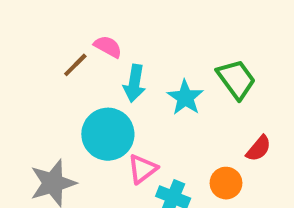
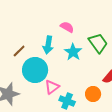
pink semicircle: (108, 47) -> (67, 27), moved
brown line: (75, 65) -> (19, 51), moved

